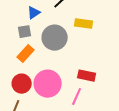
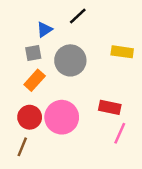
yellow rectangle: (84, 24) -> (122, 52), moved
pink line: (77, 97) -> (120, 133), moved

